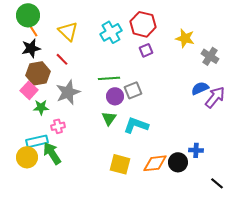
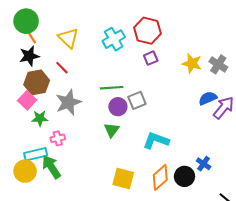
yellow star: (185, 38) -> (192, 63), moved
cyan L-shape: (136, 125) -> (156, 140), moved
blue cross: (196, 150) -> (204, 164), turned 32
orange diamond: (155, 163) -> (160, 177), turned -35

